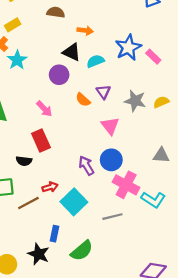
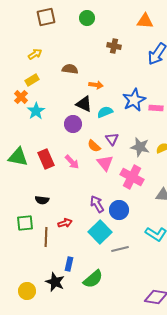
pink rectangle: (153, 57) -> (156, 108), turned -40
pink arrow: (44, 109) -> (72, 162), moved
pink triangle: (110, 126) -> (105, 163), moved
red rectangle: (41, 141) -> (46, 159), moved
blue circle: (111, 160) -> (119, 210), moved
pink cross: (126, 185) -> (132, 177), moved
cyan square: (74, 202) -> (100, 232), moved
brown line: (28, 203) -> (46, 237), turned -60

